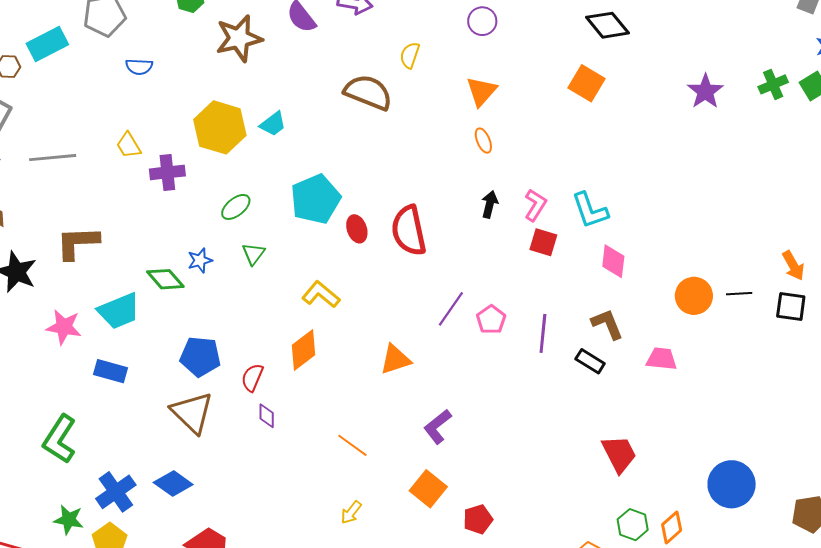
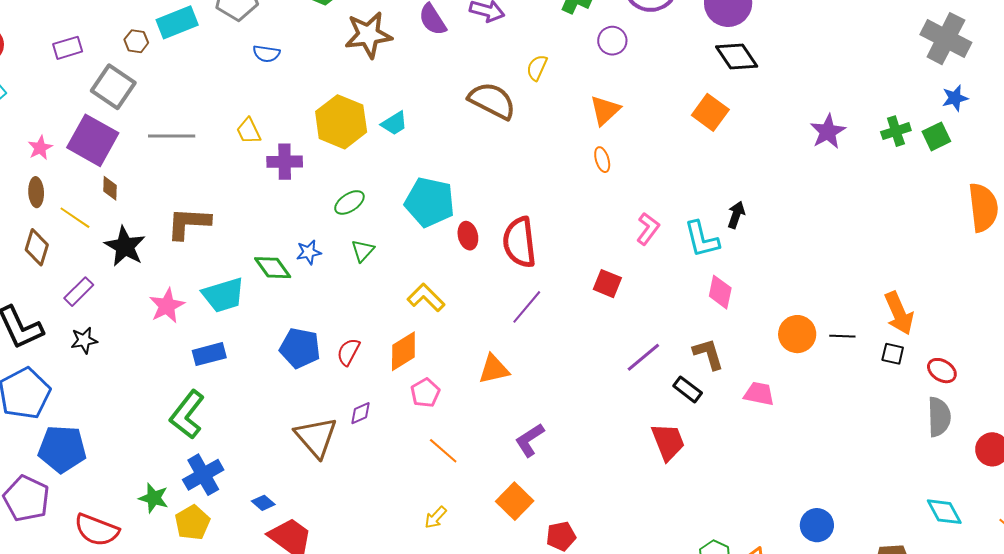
cyan pentagon: (316, 199) -> (430, 202), turned 30
black arrow: (490, 204) -> (736, 215), moved
red square: (543, 242) -> (607, 284), moved
orange arrow: (793, 266) -> (899, 313), size x1.4
black square: (791, 306) -> (893, 354), size x0.7
purple line: (451, 309) -> (527, 307), moved
pink pentagon: (491, 320) -> (425, 393), moved
pink star: (64, 327) -> (167, 306), turned 30
purple line: (543, 333) -> (643, 357), turned 39
blue rectangle: (110, 371) -> (209, 354), turned -36
red semicircle: (252, 378) -> (348, 352), moved
brown triangle: (192, 413) -> (316, 437), moved
purple diamond: (267, 416) -> (360, 413), turned 60
green L-shape: (60, 439) -> (187, 415), moved
red trapezoid: (619, 454) -> (668, 442), moved
blue diamond: (173, 484) -> (263, 503), moved, size x0.6
blue circle: (732, 484) -> (817, 525), size x0.7

